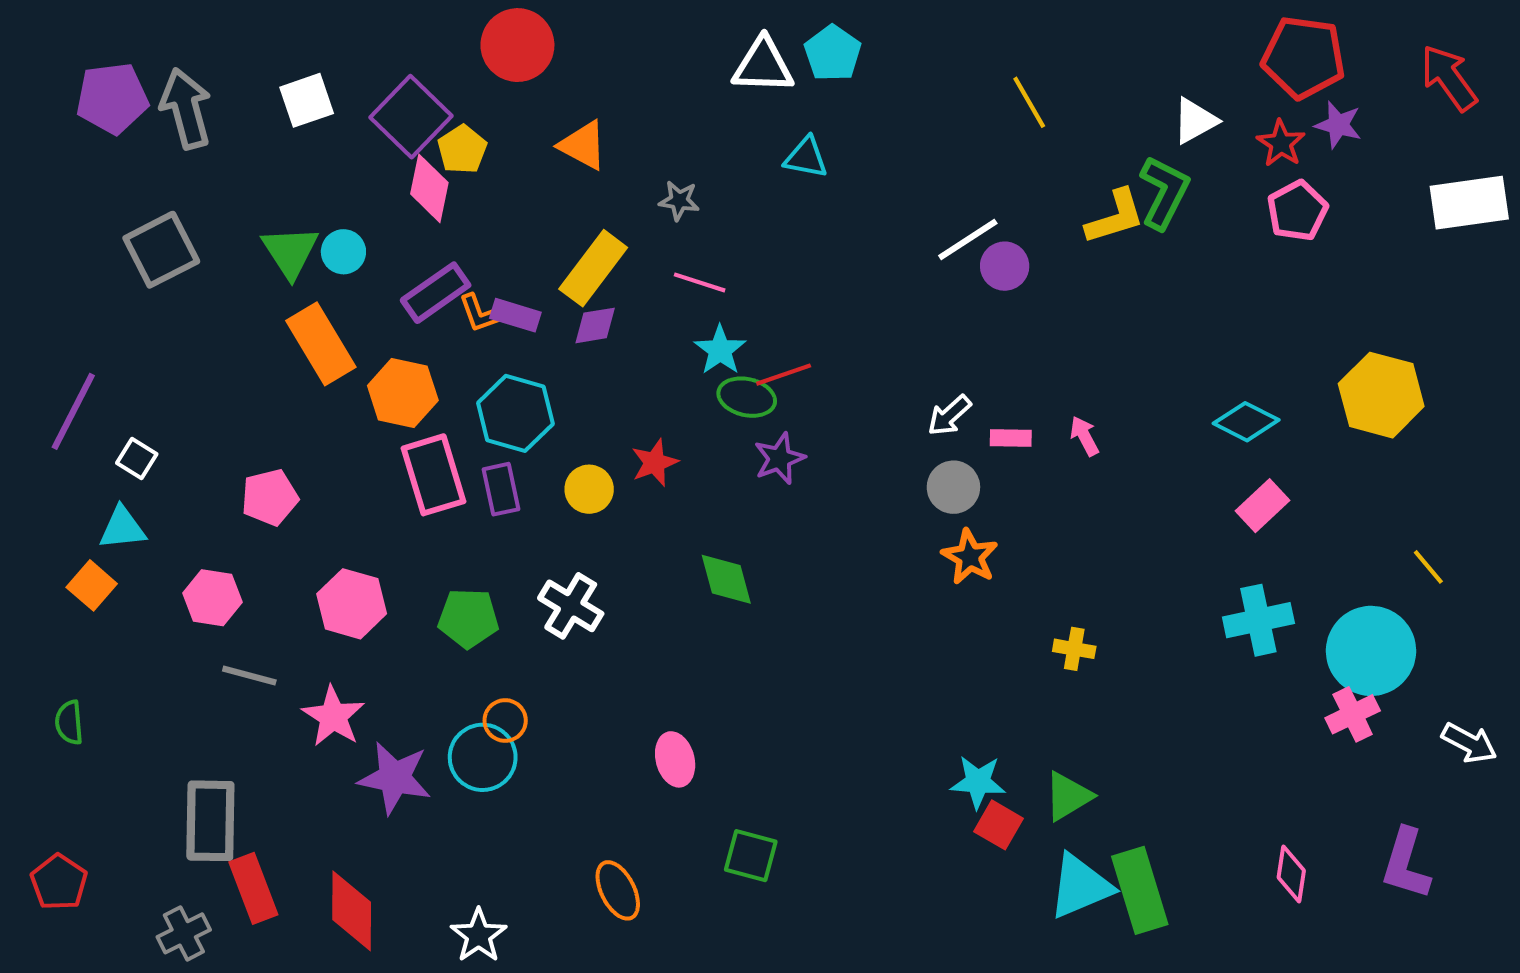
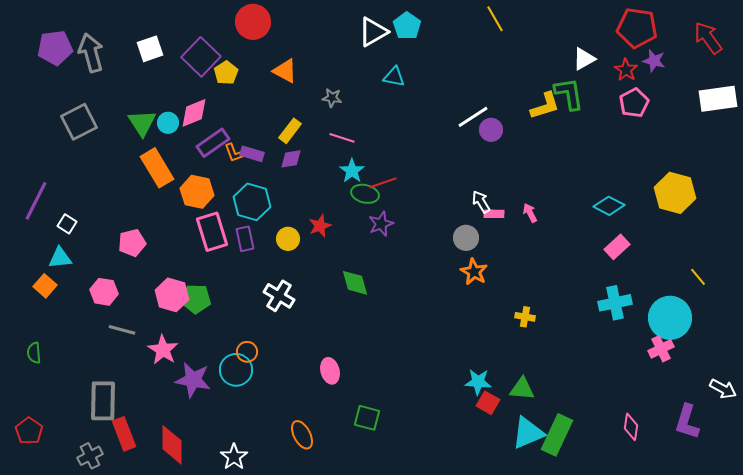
white triangle: (763, 65) -> (373, 32), turned -32
yellow line: (1029, 102) -> (495, 19), moved
pink diamond: (429, 188) -> (194, 113), moved, turned 56
green L-shape: (1164, 192) -> (569, 94), turned -36
yellow rectangle: (593, 268) -> (290, 131), size x0.7
white arrow: (949, 416) -> (481, 202), moved, turned 100
green pentagon: (468, 618) -> (196, 299), moved
white arrow: (1469, 743) -> (723, 389), moved
green triangle: (1068, 796) -> (522, 389), turned 36
green rectangle: (1140, 890) -> (557, 435), turned 42

